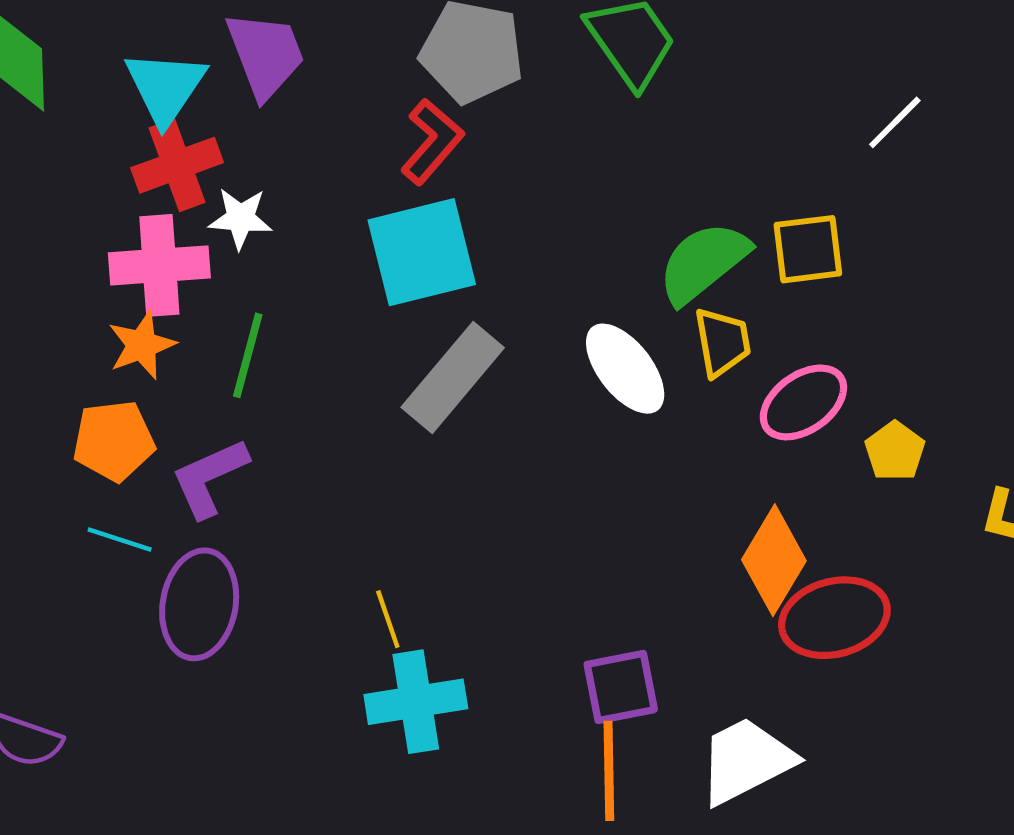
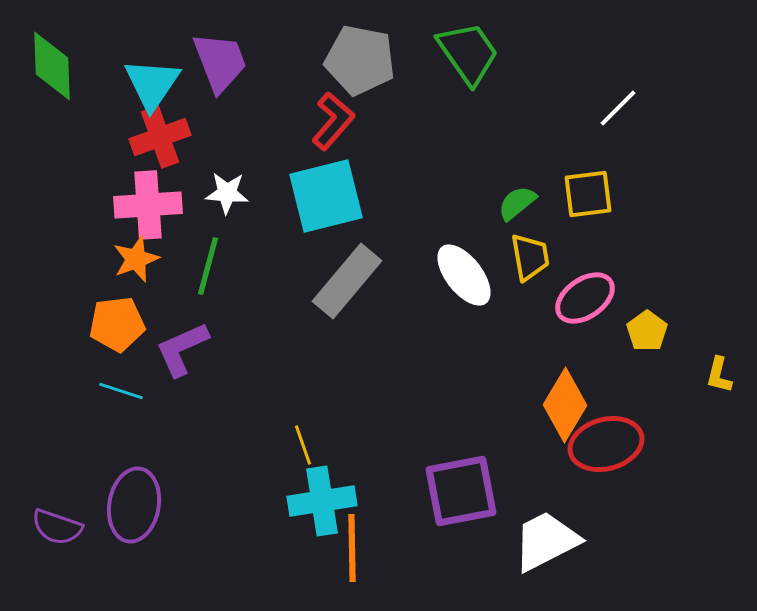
white line: (895, 122) -> (618, 108), moved
white star: (240, 218) -> (227, 193), moved
green semicircle: (703, 262) -> (517, 203), size x0.6
purple ellipse: (199, 604) -> (134, 505), moved
purple square: (621, 687) -> (461, 491), size x1.4
orange line: (609, 771) -> (352, 548), moved

